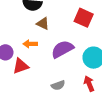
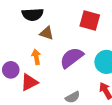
orange arrow: (30, 44) -> (36, 57), turned 88

